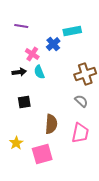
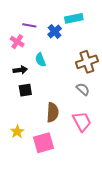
purple line: (21, 26) -> (29, 25), moved
pink cross: (32, 54) -> (17, 42), moved
black arrow: (19, 72) -> (20, 70), moved
pink trapezoid: (80, 133) -> (82, 121), turned -40

